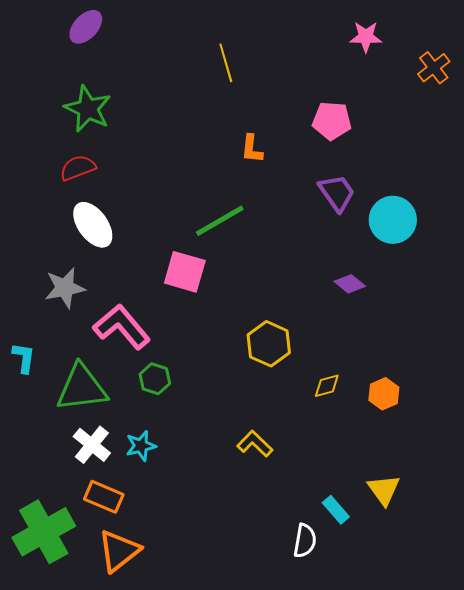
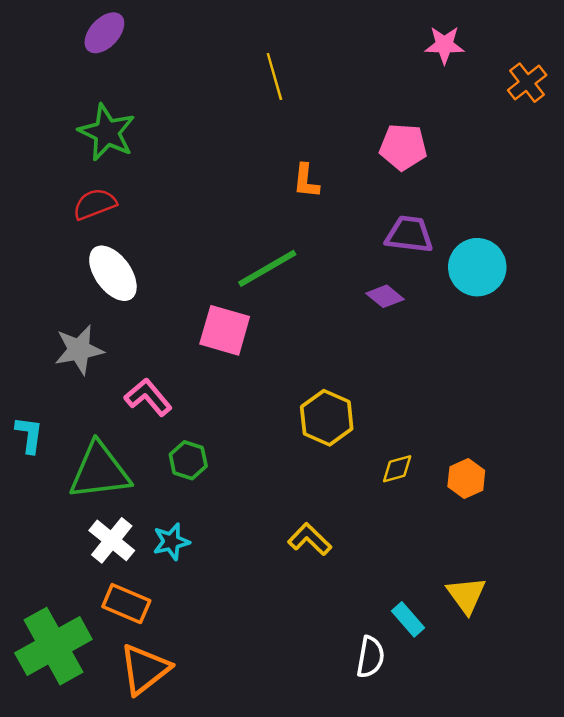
purple trapezoid: (337, 193) -> (409, 234), turned -48
purple diamond: (350, 284) -> (385, 296), moved
pink L-shape: (122, 327) -> (148, 397), size x0.7

